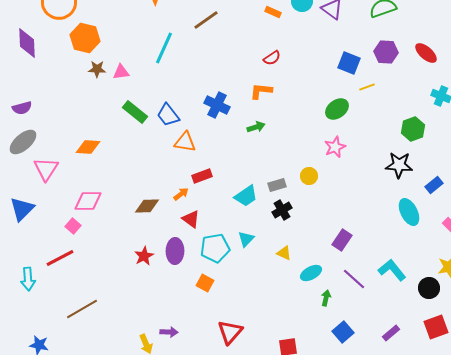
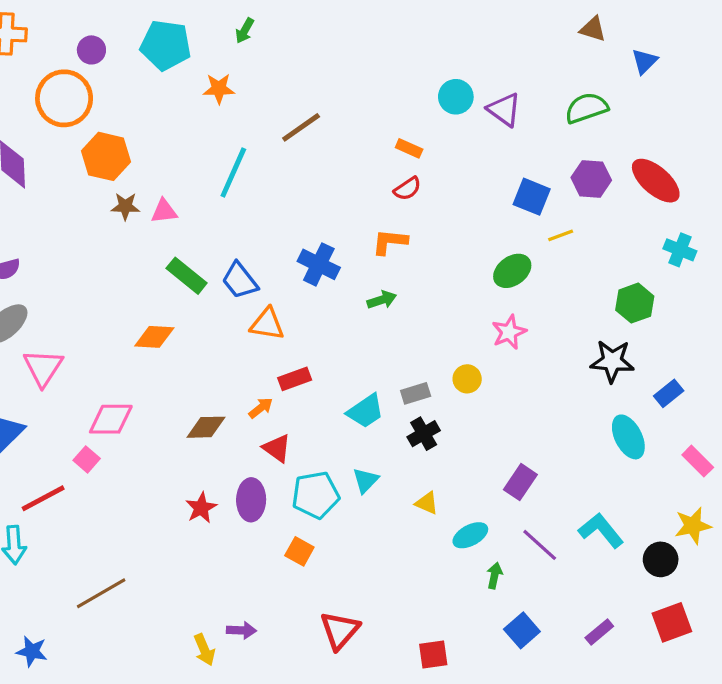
orange rectangle: (273, 12) -> (409, 148), moved
red ellipse: (426, 53) -> (656, 181), size x1.4
orange diamond: (88, 147) -> (154, 337), moved
red line: (60, 258) -> (43, 498), moved

